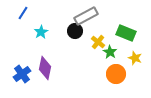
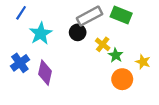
cyan star: (41, 32) -> (41, 33), size x1.5
green rectangle: (126, 33) -> (121, 15), moved
blue cross: (22, 74) -> (20, 63), moved

